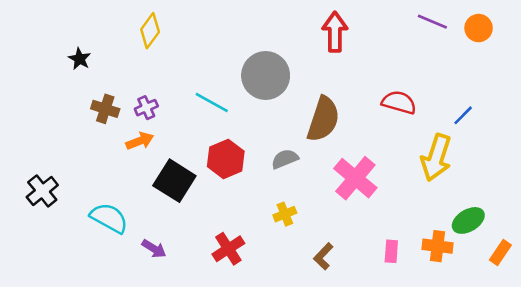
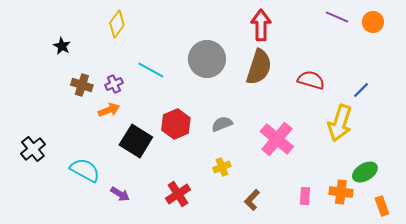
cyan line: (212, 102) -> (151, 70), moved
brown semicircle: (323, 119) -> (259, 67), moved
orange rectangle: (500, 253) -> (382, 206), moved, turned -54

